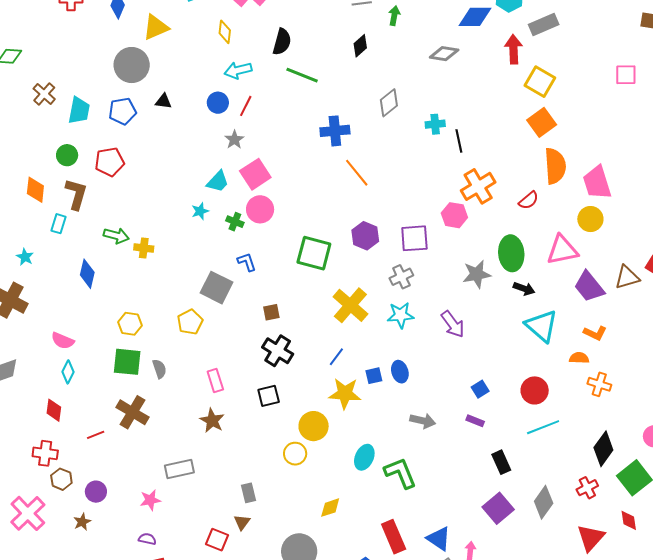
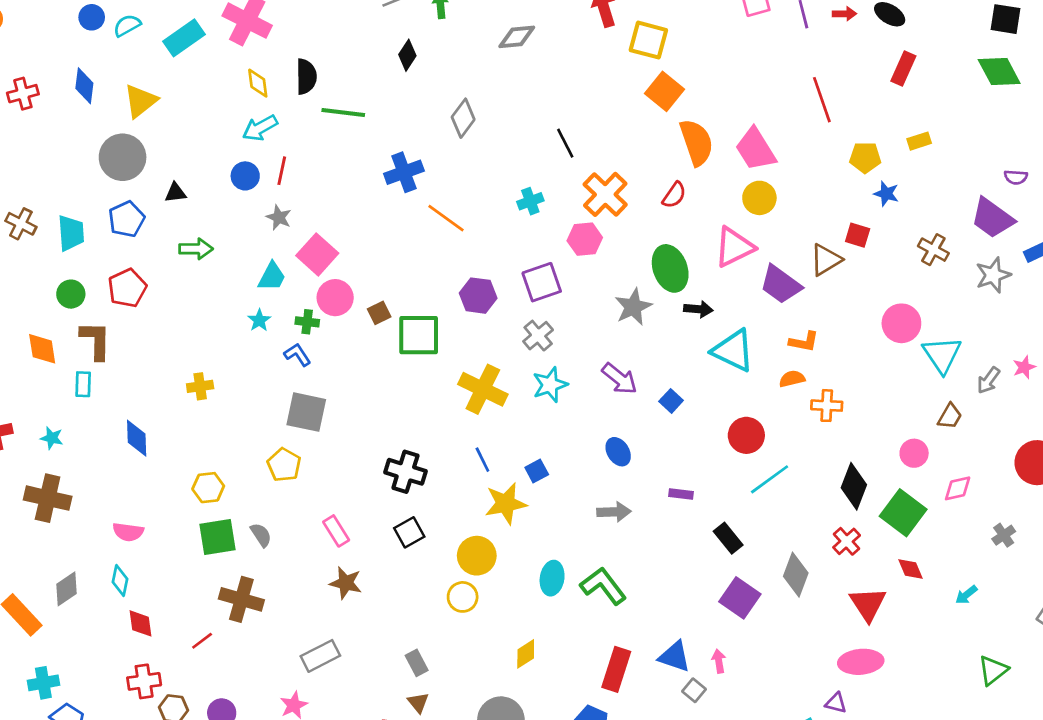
yellow diamond: (225, 32) -> (258, 83), moved
cyan cross: (435, 124) -> (530, 201), moved
green arrow: (116, 236) -> (196, 249), moved
blue L-shape: (247, 262) -> (297, 355), moved
brown square: (271, 312) -> (379, 313), moved
blue line: (336, 357) -> (482, 460), turned -48
cyan diamond: (68, 372) -> (120, 581), moved
blue ellipse: (400, 372) -> (618, 452), moved
blue square: (480, 389) -> (671, 401), moved
red rectangle: (394, 537) -> (616, 669), turned 56

